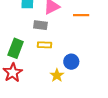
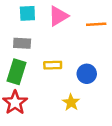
gray rectangle: (40, 25) -> (22, 43), moved
blue circle: (71, 62) -> (87, 74), moved

